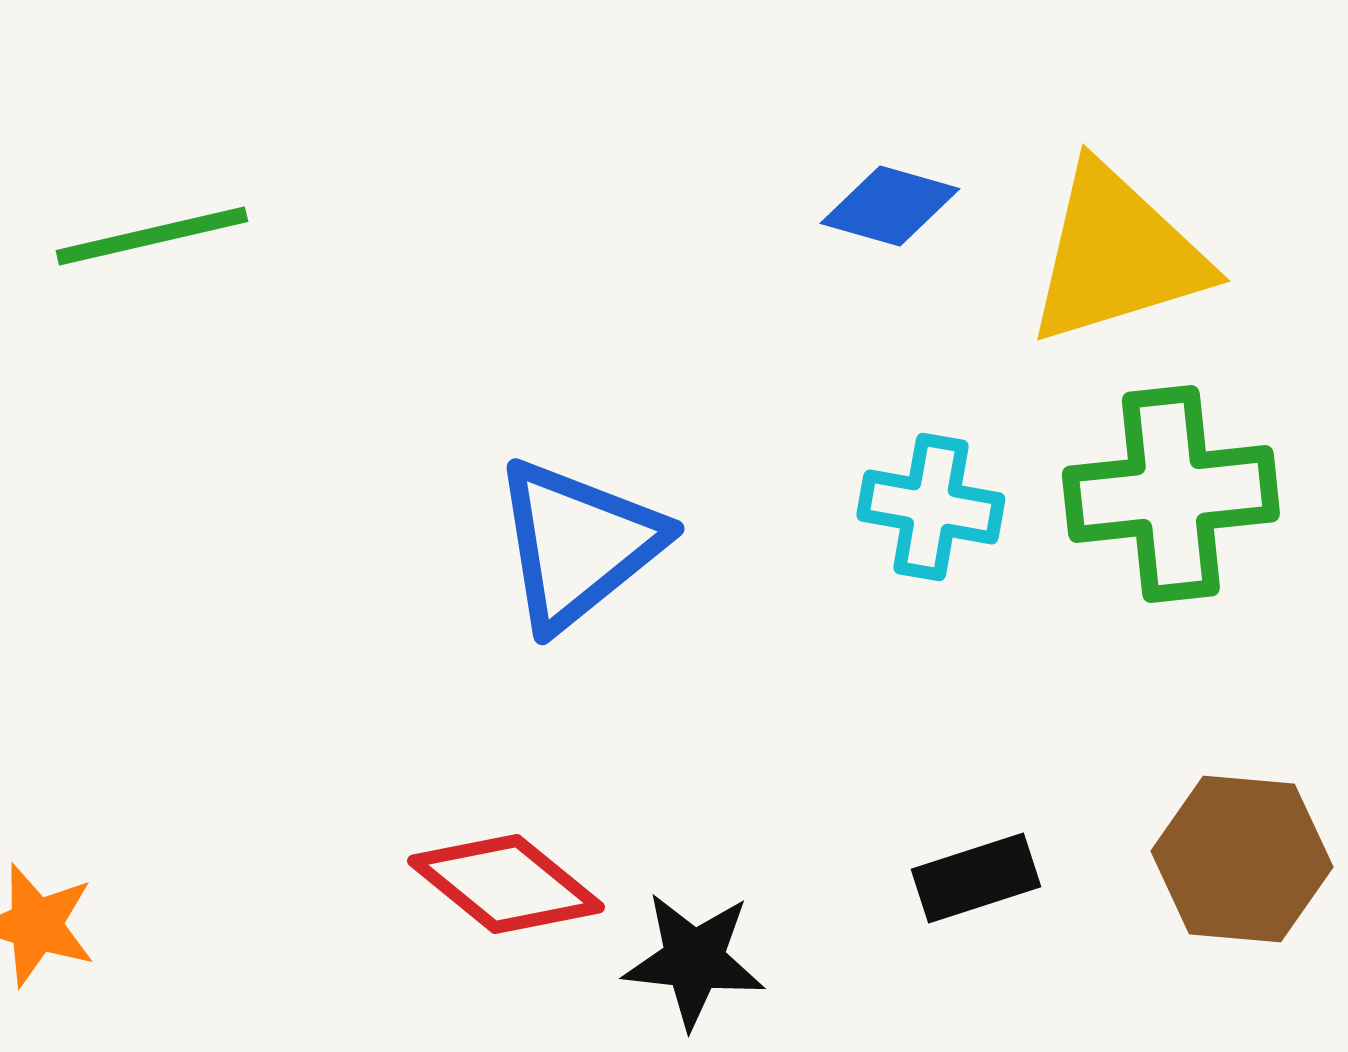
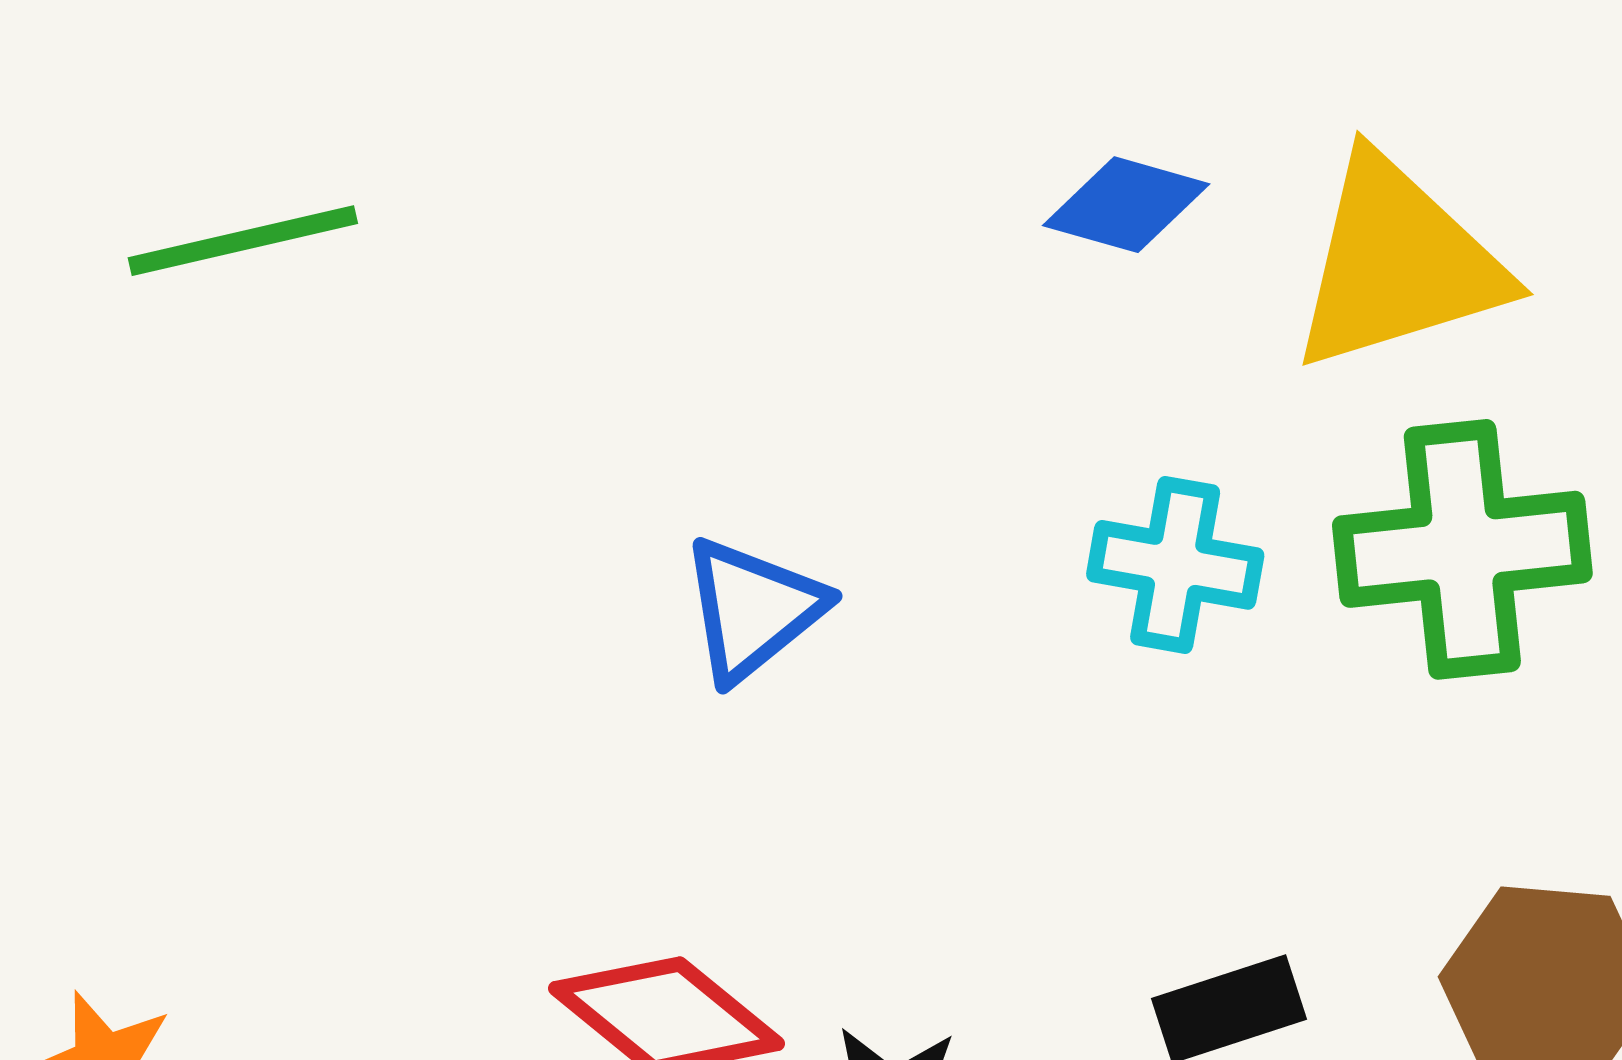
blue triangle: (578, 544) -> (753, 609), size x0.7

